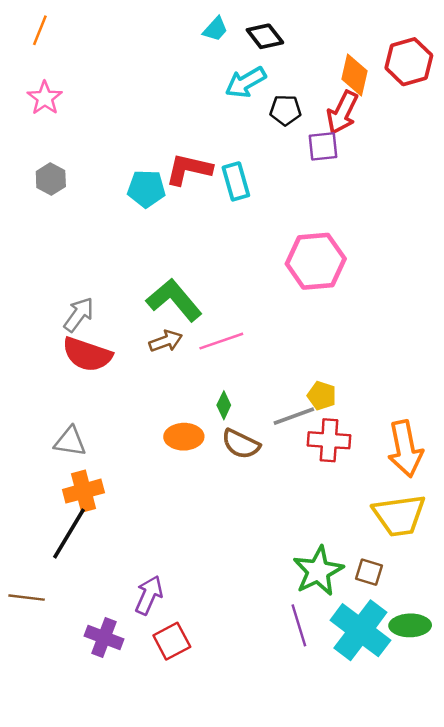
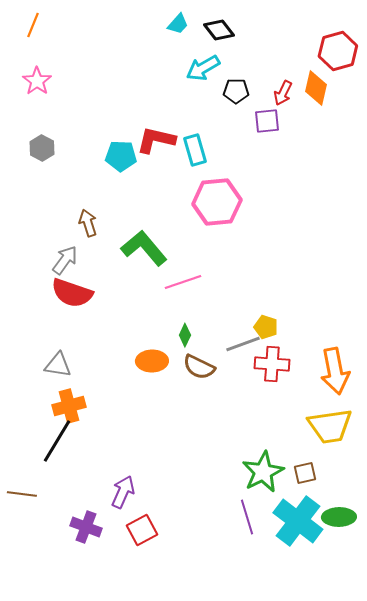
orange diamond: (354, 75) -> (316, 88), moved
red arrow: (342, 112) -> (283, 93), size x0.7
pink hexagon: (316, 261) -> (217, 202), moved
brown arrow: (166, 341) -> (88, 223), moved, turned -88
brown square: (369, 572) -> (305, 473), turned -30

